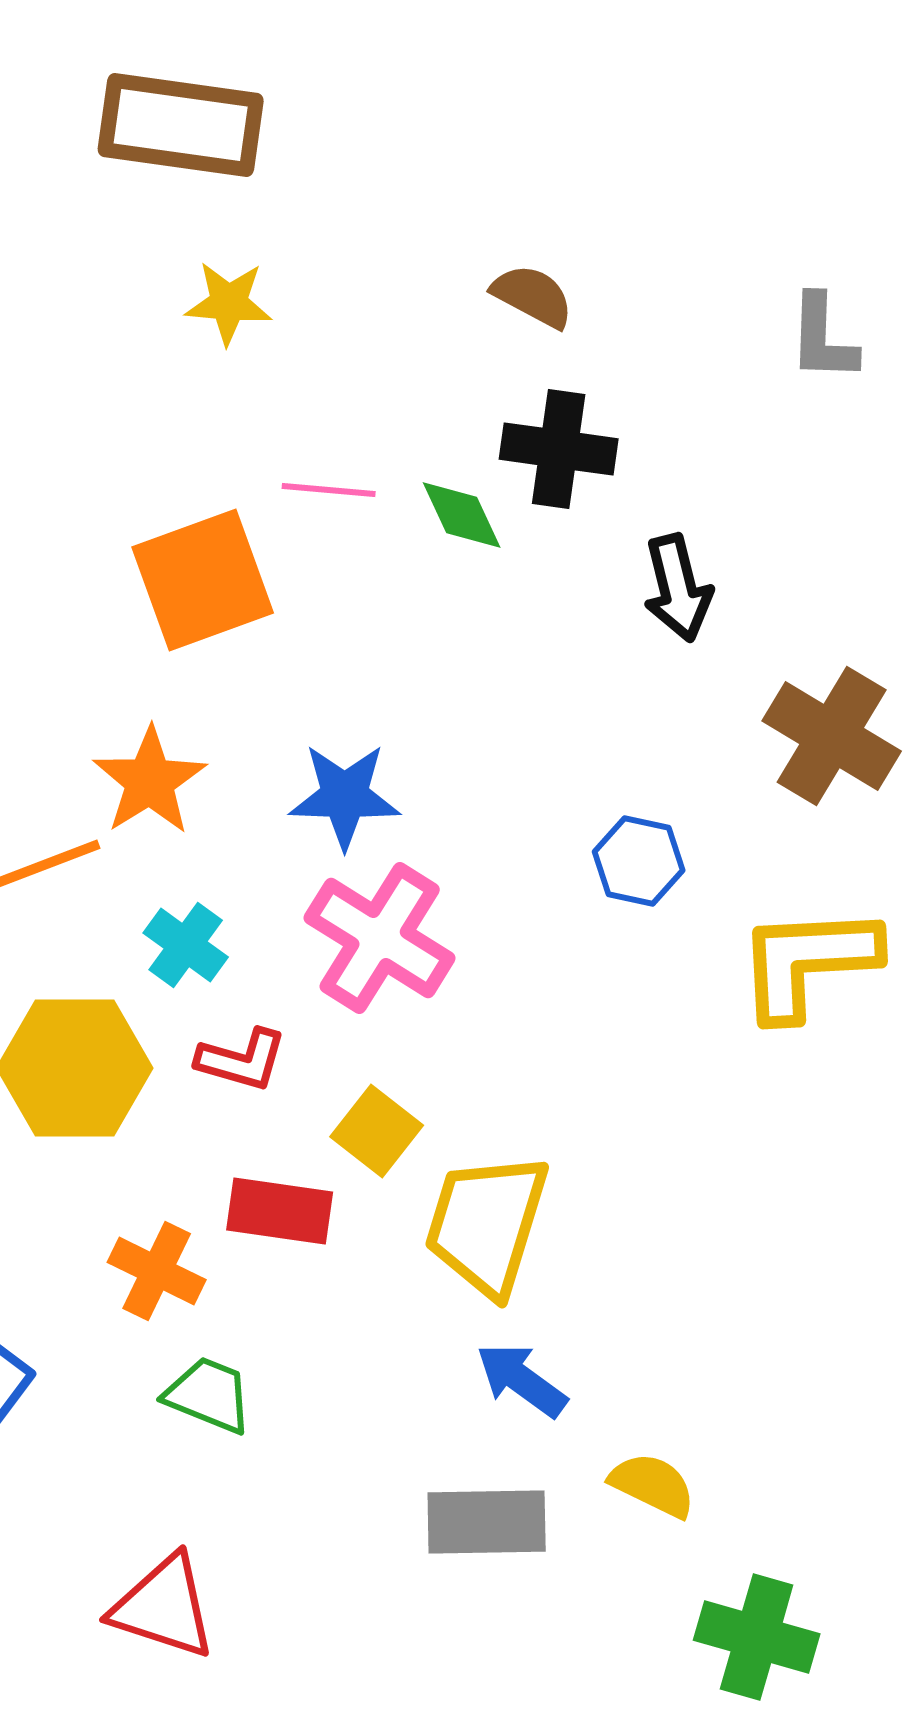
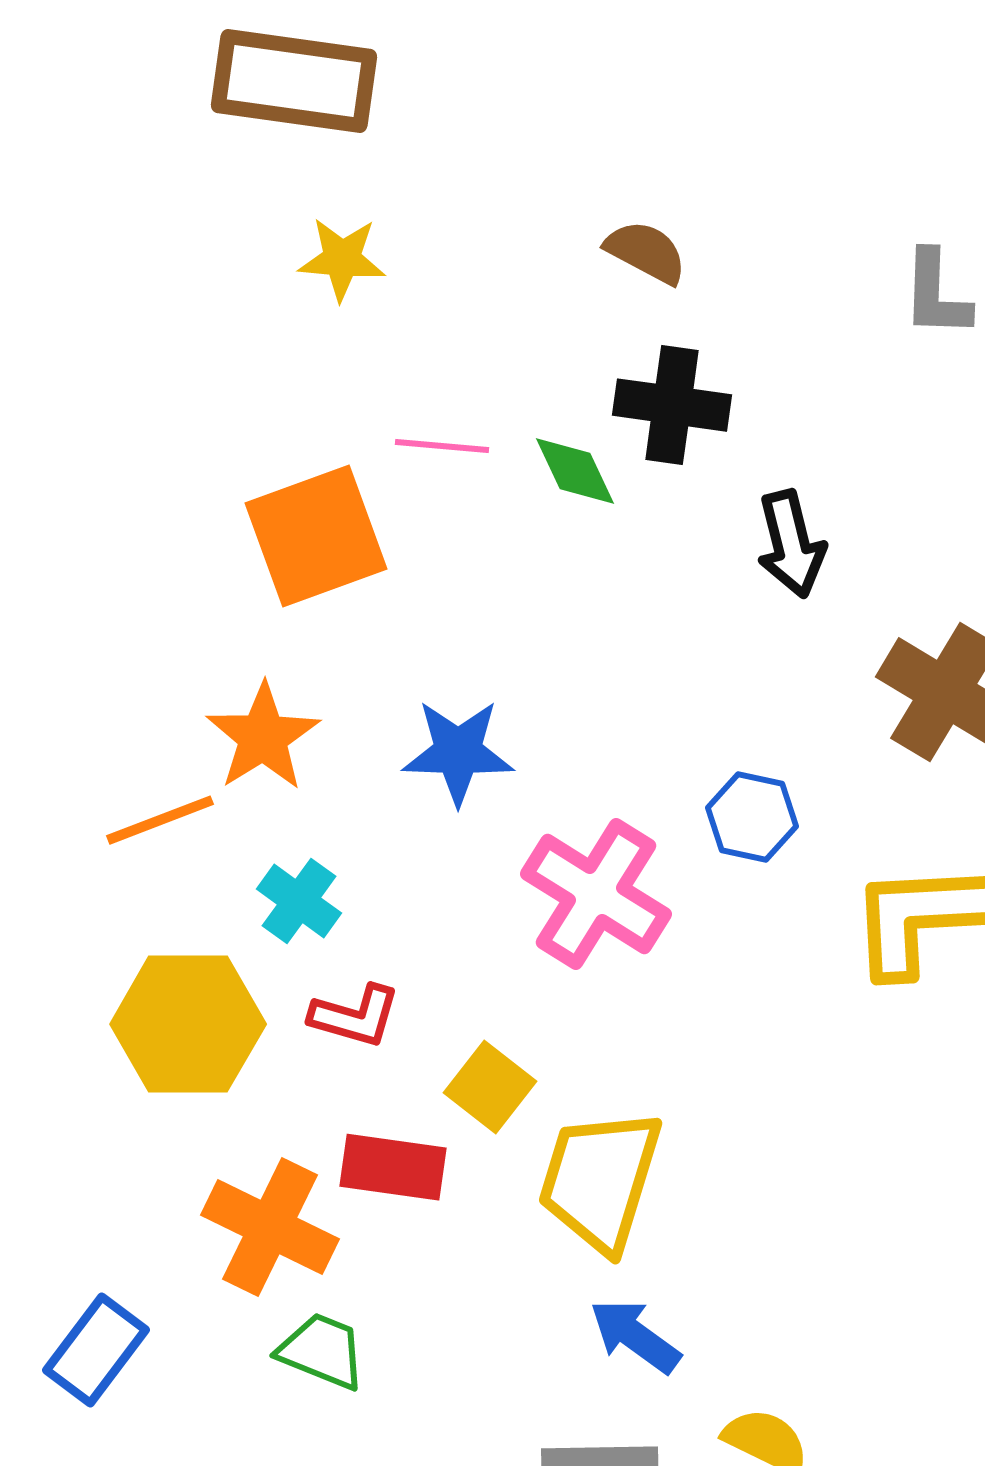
pink cross: (380, 938) -> (596, 894), moved
orange cross: (157, 1271) -> (270, 1227), size x1.4

